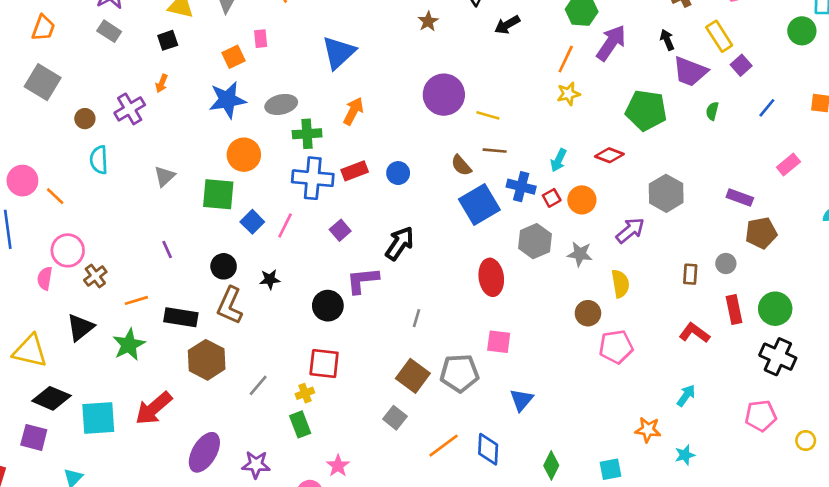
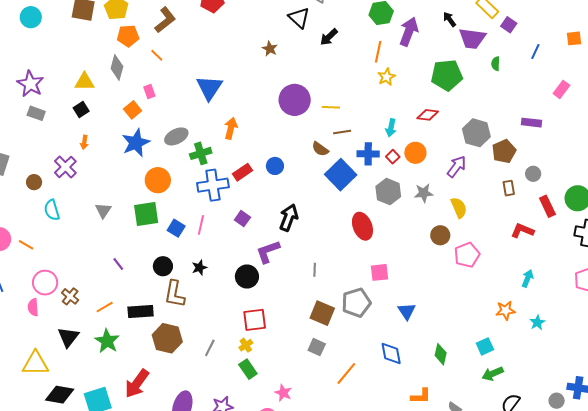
brown pentagon: (761, 233) -> (504, 151), moved
orange line: (444, 446) -> (346, 374), moved

